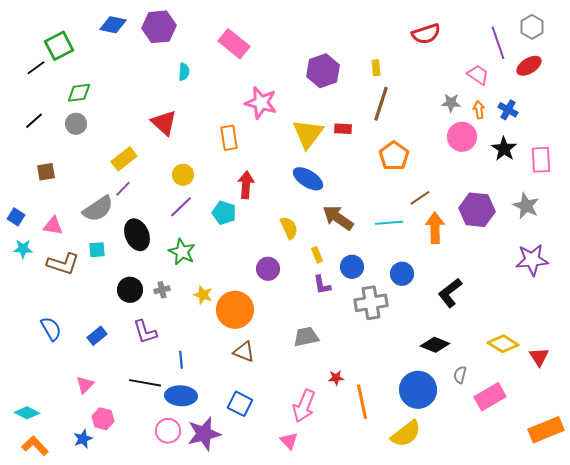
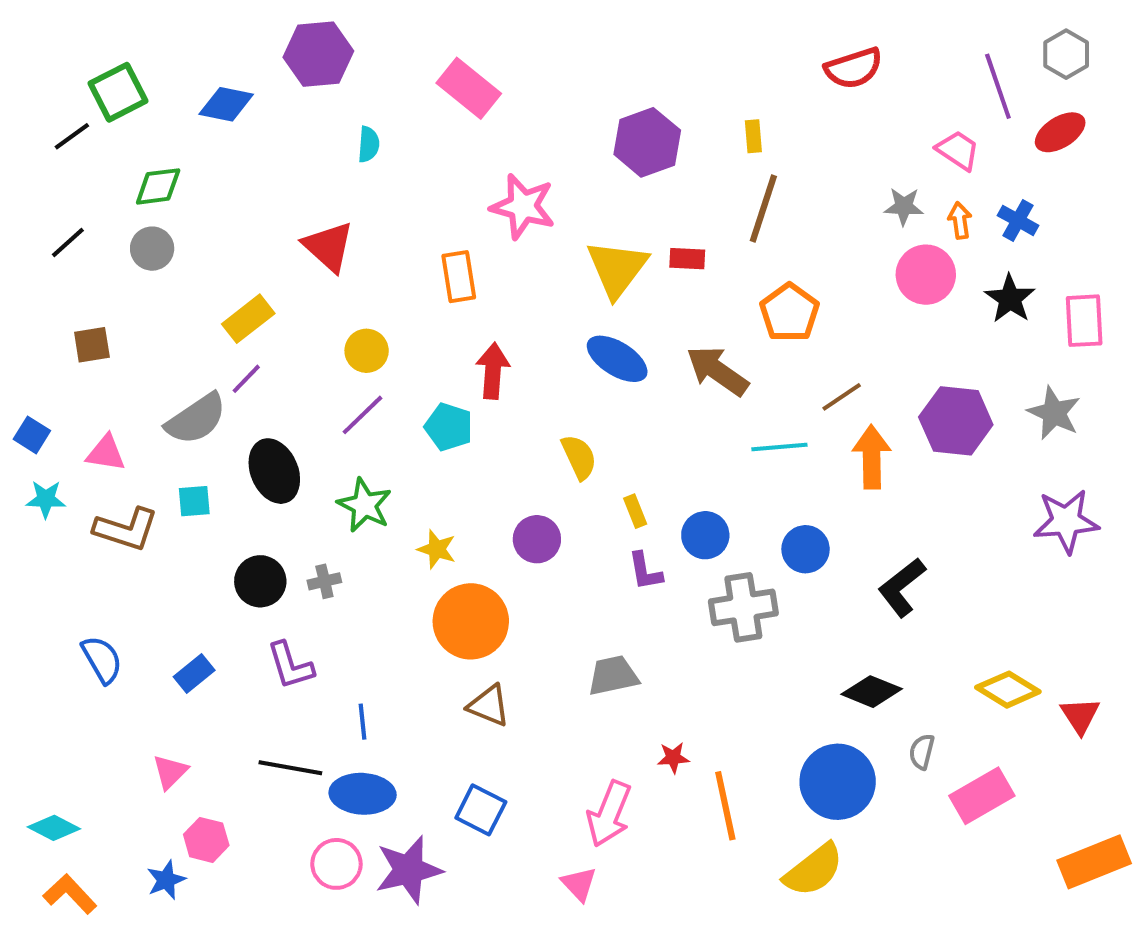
blue diamond: (113, 25) -> (226, 104), moved
brown arrow: (338, 218) -> (717, 371), moved
yellow star: (203, 295) -> (437, 549), moved

